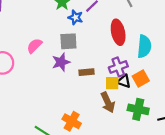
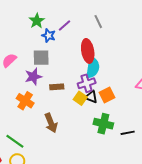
cyan semicircle: (144, 46) -> (93, 68), moved
yellow square: (112, 83) -> (80, 98), turned 32
brown arrow: (108, 102) -> (51, 123), moved
orange cross: (72, 121) -> (25, 101), moved

